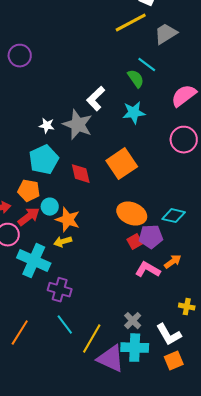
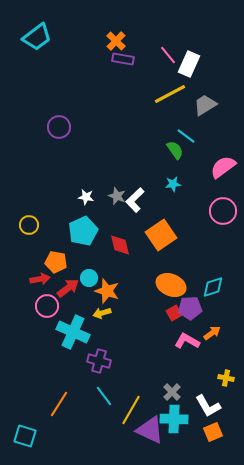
white L-shape: (96, 99) -> (135, 200), moved
cyan star: (134, 113) -> (173, 184), size x0.7
gray star: (78, 125) -> (117, 196), size x0.6
orange pentagon: (29, 191) -> (56, 262), moved
cyan diamond: (174, 216) -> (213, 287), turned -30

